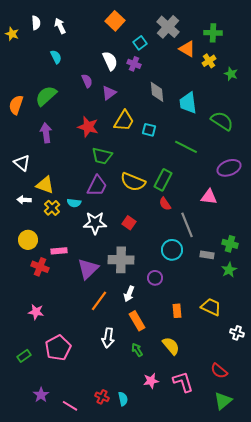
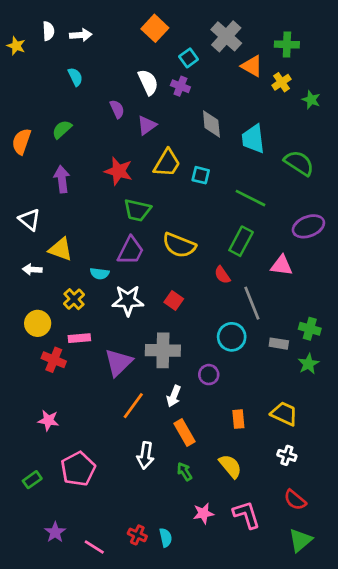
white arrow: (60, 26) -> (81, 35), turned 112
green semicircle: (46, 96) -> (62, 129), size x0.7
green rectangle: (163, 180) -> (241, 241), moved
yellow cross: (52, 208) -> (74, 299), moved
white cross: (237, 333) -> (287, 455), moved

